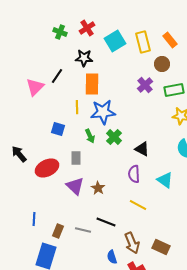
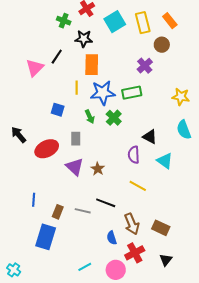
green cross: (60, 32) -> (64, 21), moved
green rectangle: (174, 90) -> (132, 93), moved
black triangle: (142, 149) -> (150, 137), moved

